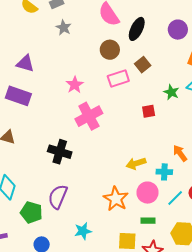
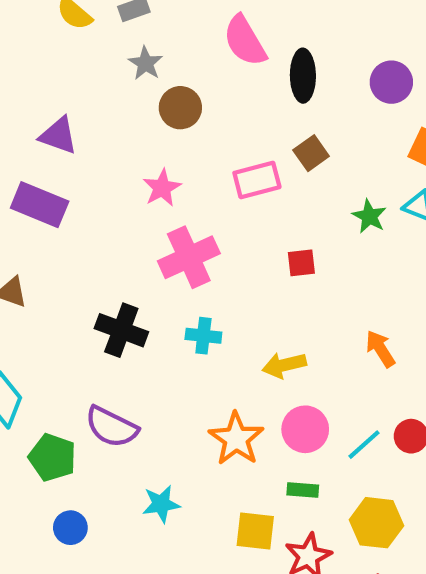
black ellipse: (137, 29) -> (303, 76), turned -30
brown circle: (110, 50) -> (180, 108), moved
red square: (149, 111) -> (301, 263), moved
cyan cross: (164, 172) -> (203, 336), moved
purple semicircle: (58, 197) -> (111, 427), turned -90

